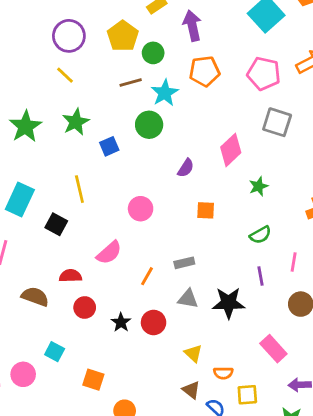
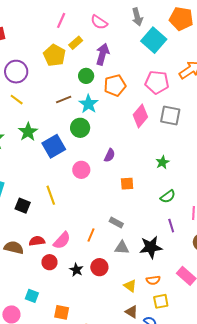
purple arrow: (192, 26) -> (103, 54), turned 35
yellow pentagon: (123, 36) -> (54, 55), moved
green circle: (153, 53) -> (86, 76), moved
blue square: (109, 146) -> (54, 146), size x1.6
pink diamond: (231, 150) -> (140, 116), moved
yellow line: (79, 189) -> (51, 195), moved
pink circle: (141, 209) -> (81, 170), moved
pink semicircle: (109, 253) -> (62, 240), moved
gray rectangle: (184, 263) -> (116, 222), turned 48
brown semicircle: (35, 297) -> (14, 248), moved
orange semicircle: (223, 373) -> (153, 280), moved
yellow square: (247, 395) -> (161, 301), moved

